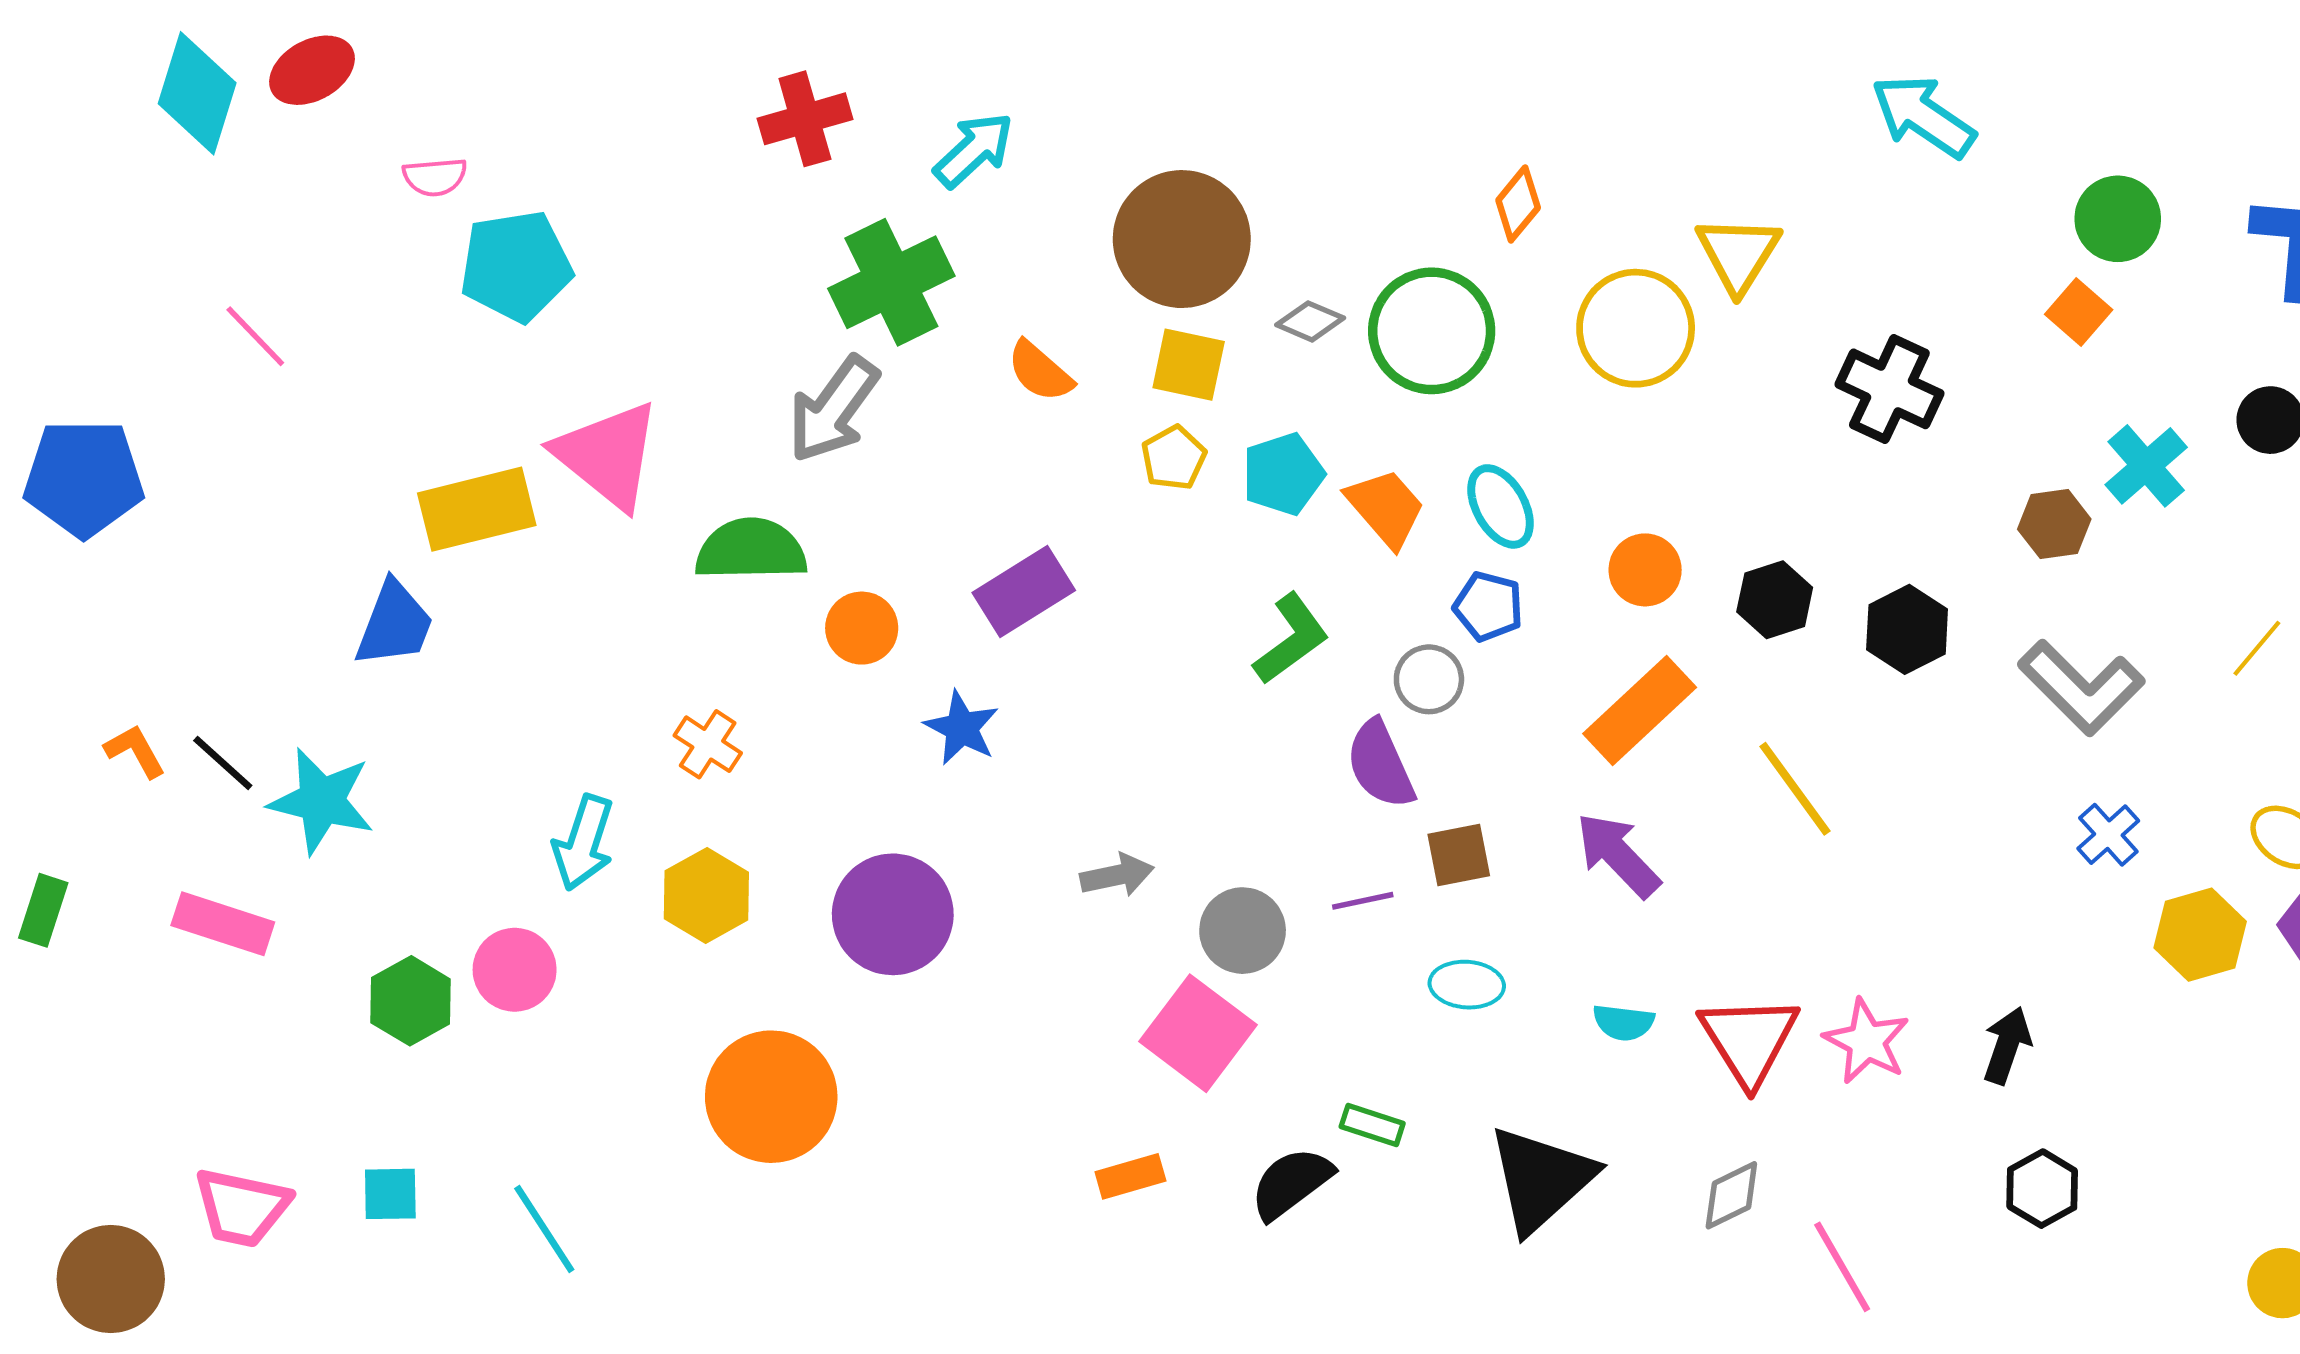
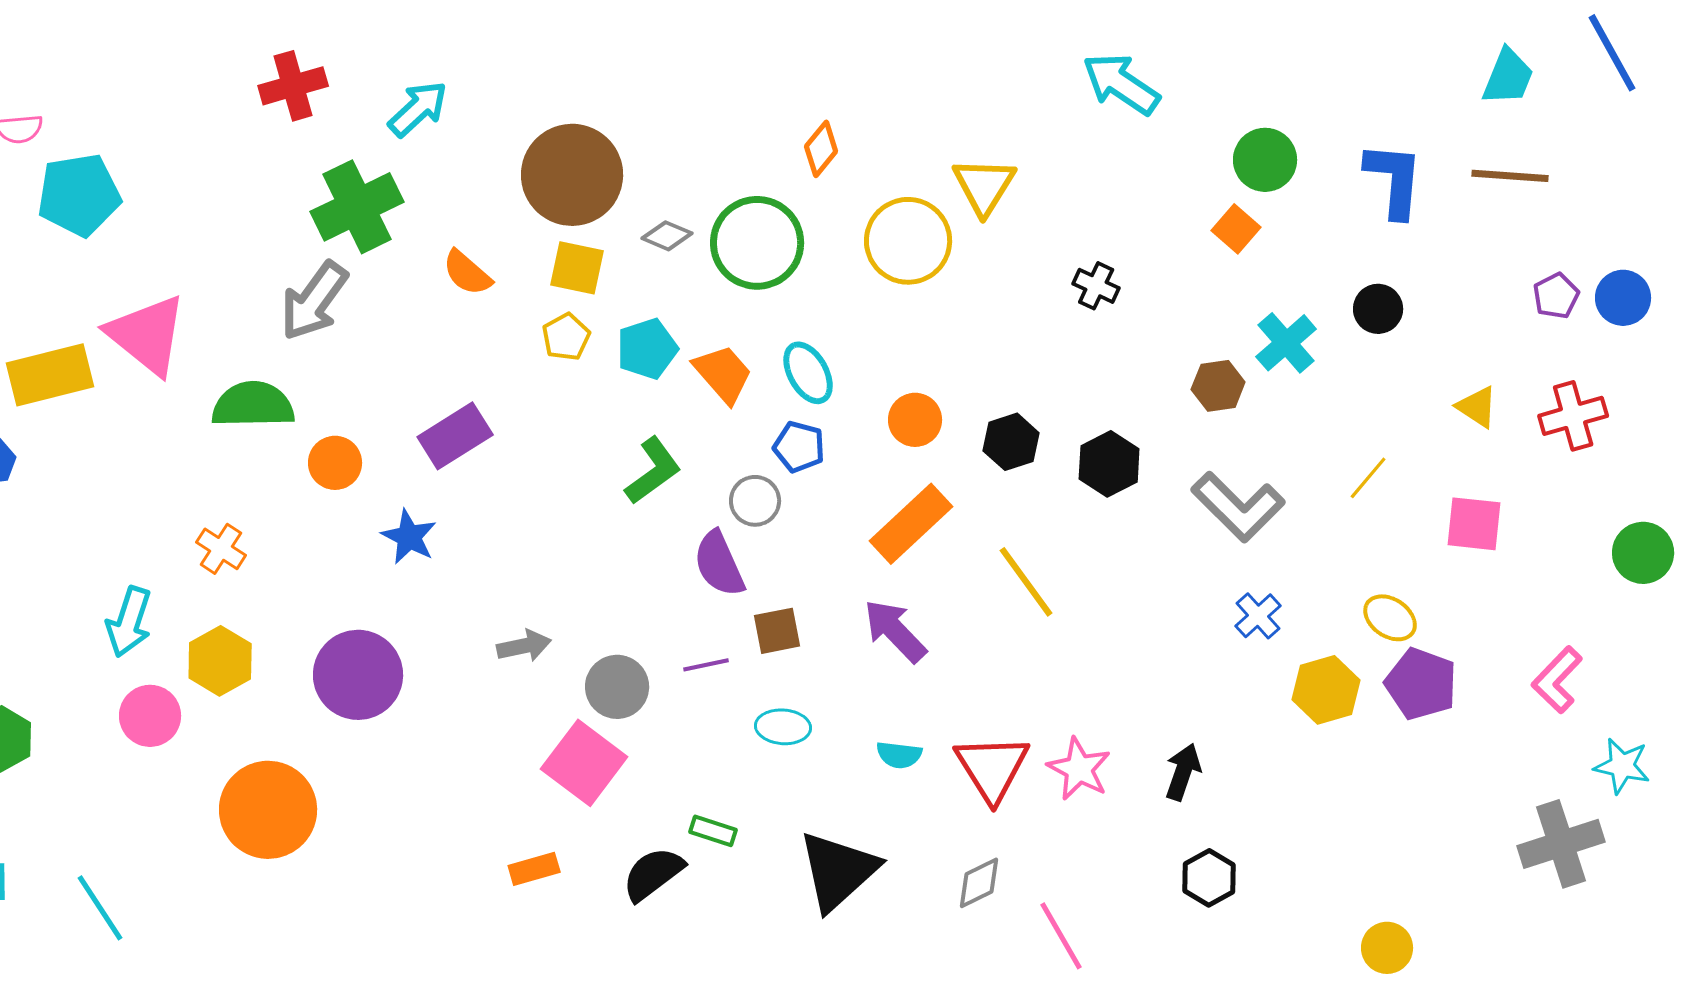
black cross: (1889, 389) -> (1096, 286), size x0.6
pink circle: (515, 970) -> (150, 716), moved

